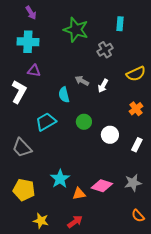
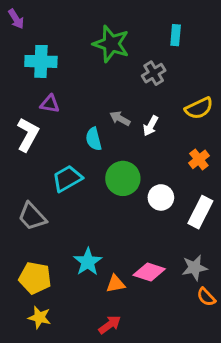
purple arrow: (31, 13) -> (16, 19), moved
green circle: (84, 122) -> (123, 178), size x1.5
white rectangle: (137, 145) -> (200, 212), size x1.5
orange semicircle: (138, 216) -> (206, 297), moved
yellow star: (41, 221) -> (39, 317), moved

